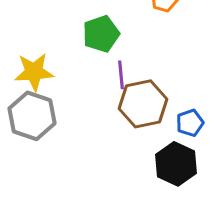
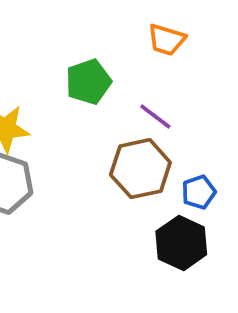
purple line: (121, 75) -> (155, 117), moved, turned -48

